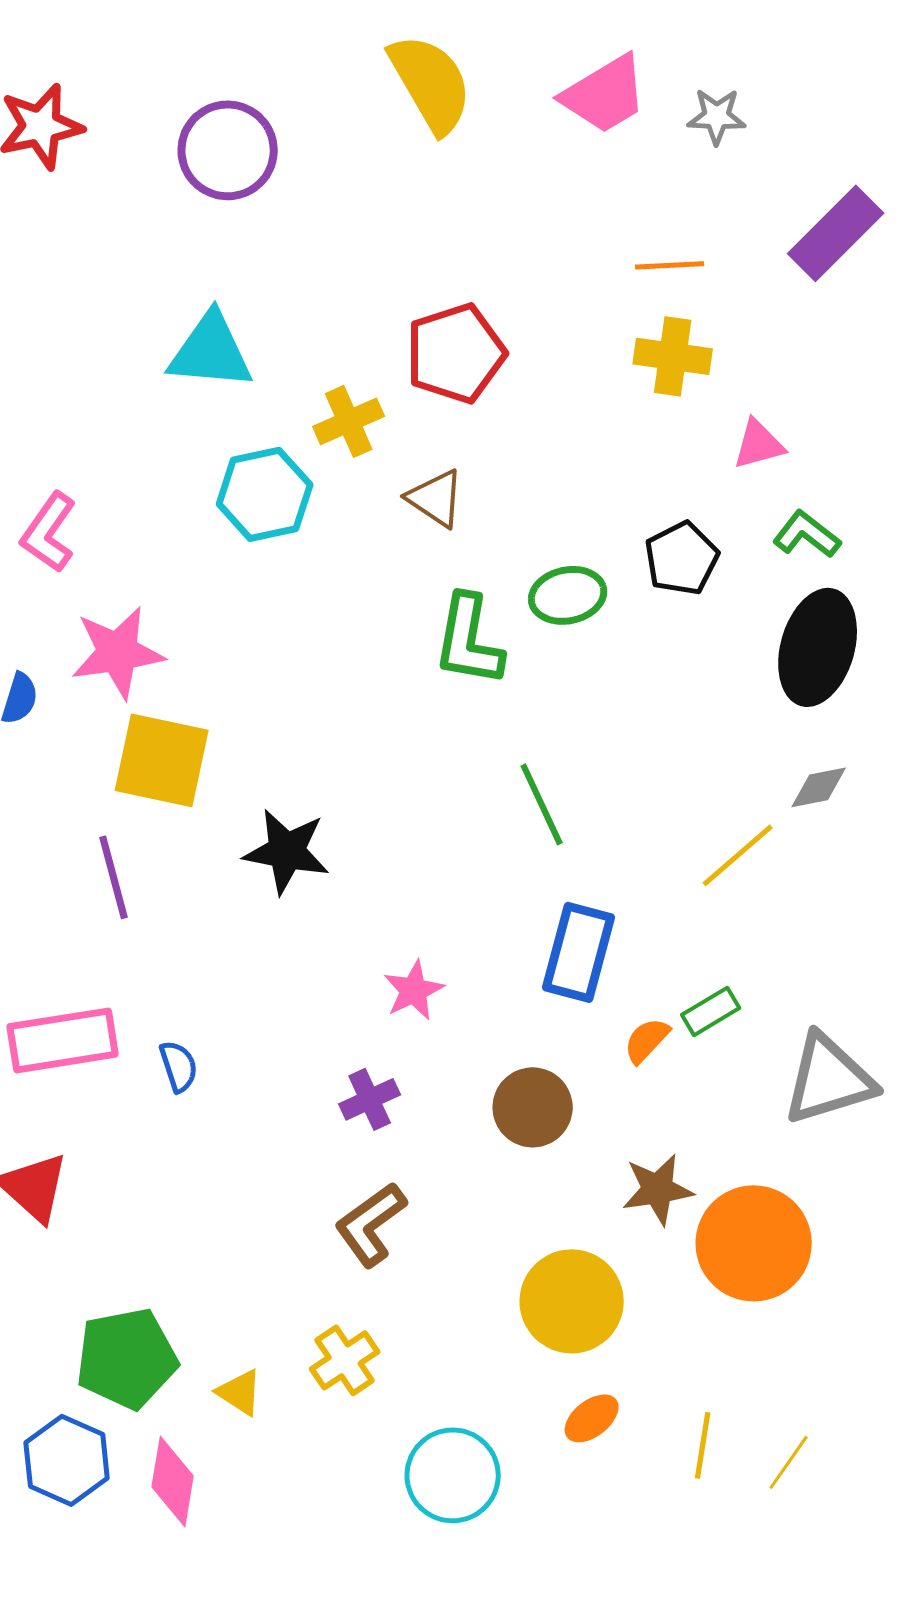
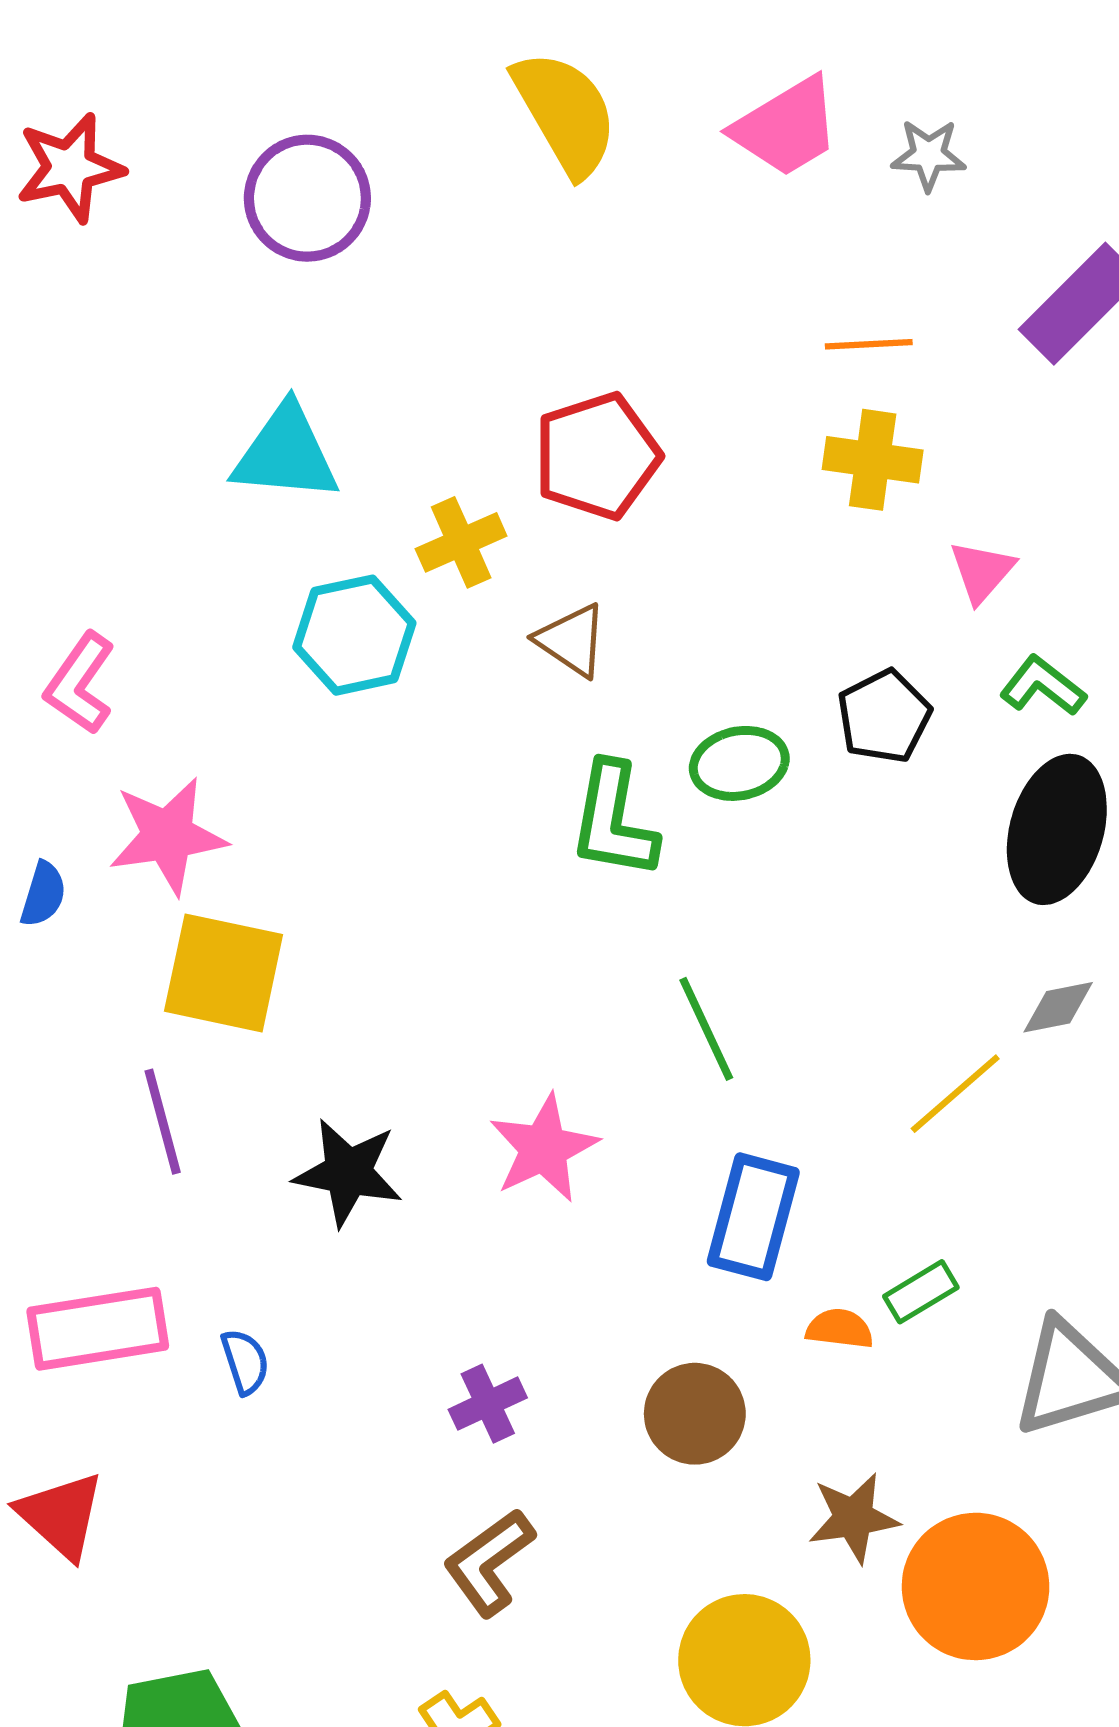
pink triangle: (759, 444) -> (982, 572), turned -34
black star: (287, 851) -> (348, 1172), moved
pink star: (414, 990) -> (544, 1148), moved, size x1.4
orange semicircle: (647, 1040) -> (840, 1329), turned 54

